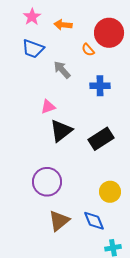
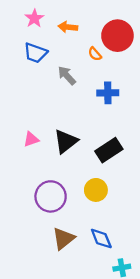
pink triangle: (48, 107) -> (31, 139), moved
yellow circle: (110, 192) -> (96, 190), moved

